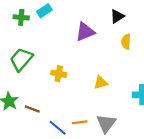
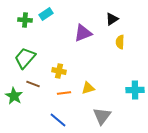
yellow triangle: (101, 83) -> (88, 88), moved
brown line: (32, 109) -> (33, 84), moved
orange line: (80, 122) -> (64, 93), moved

